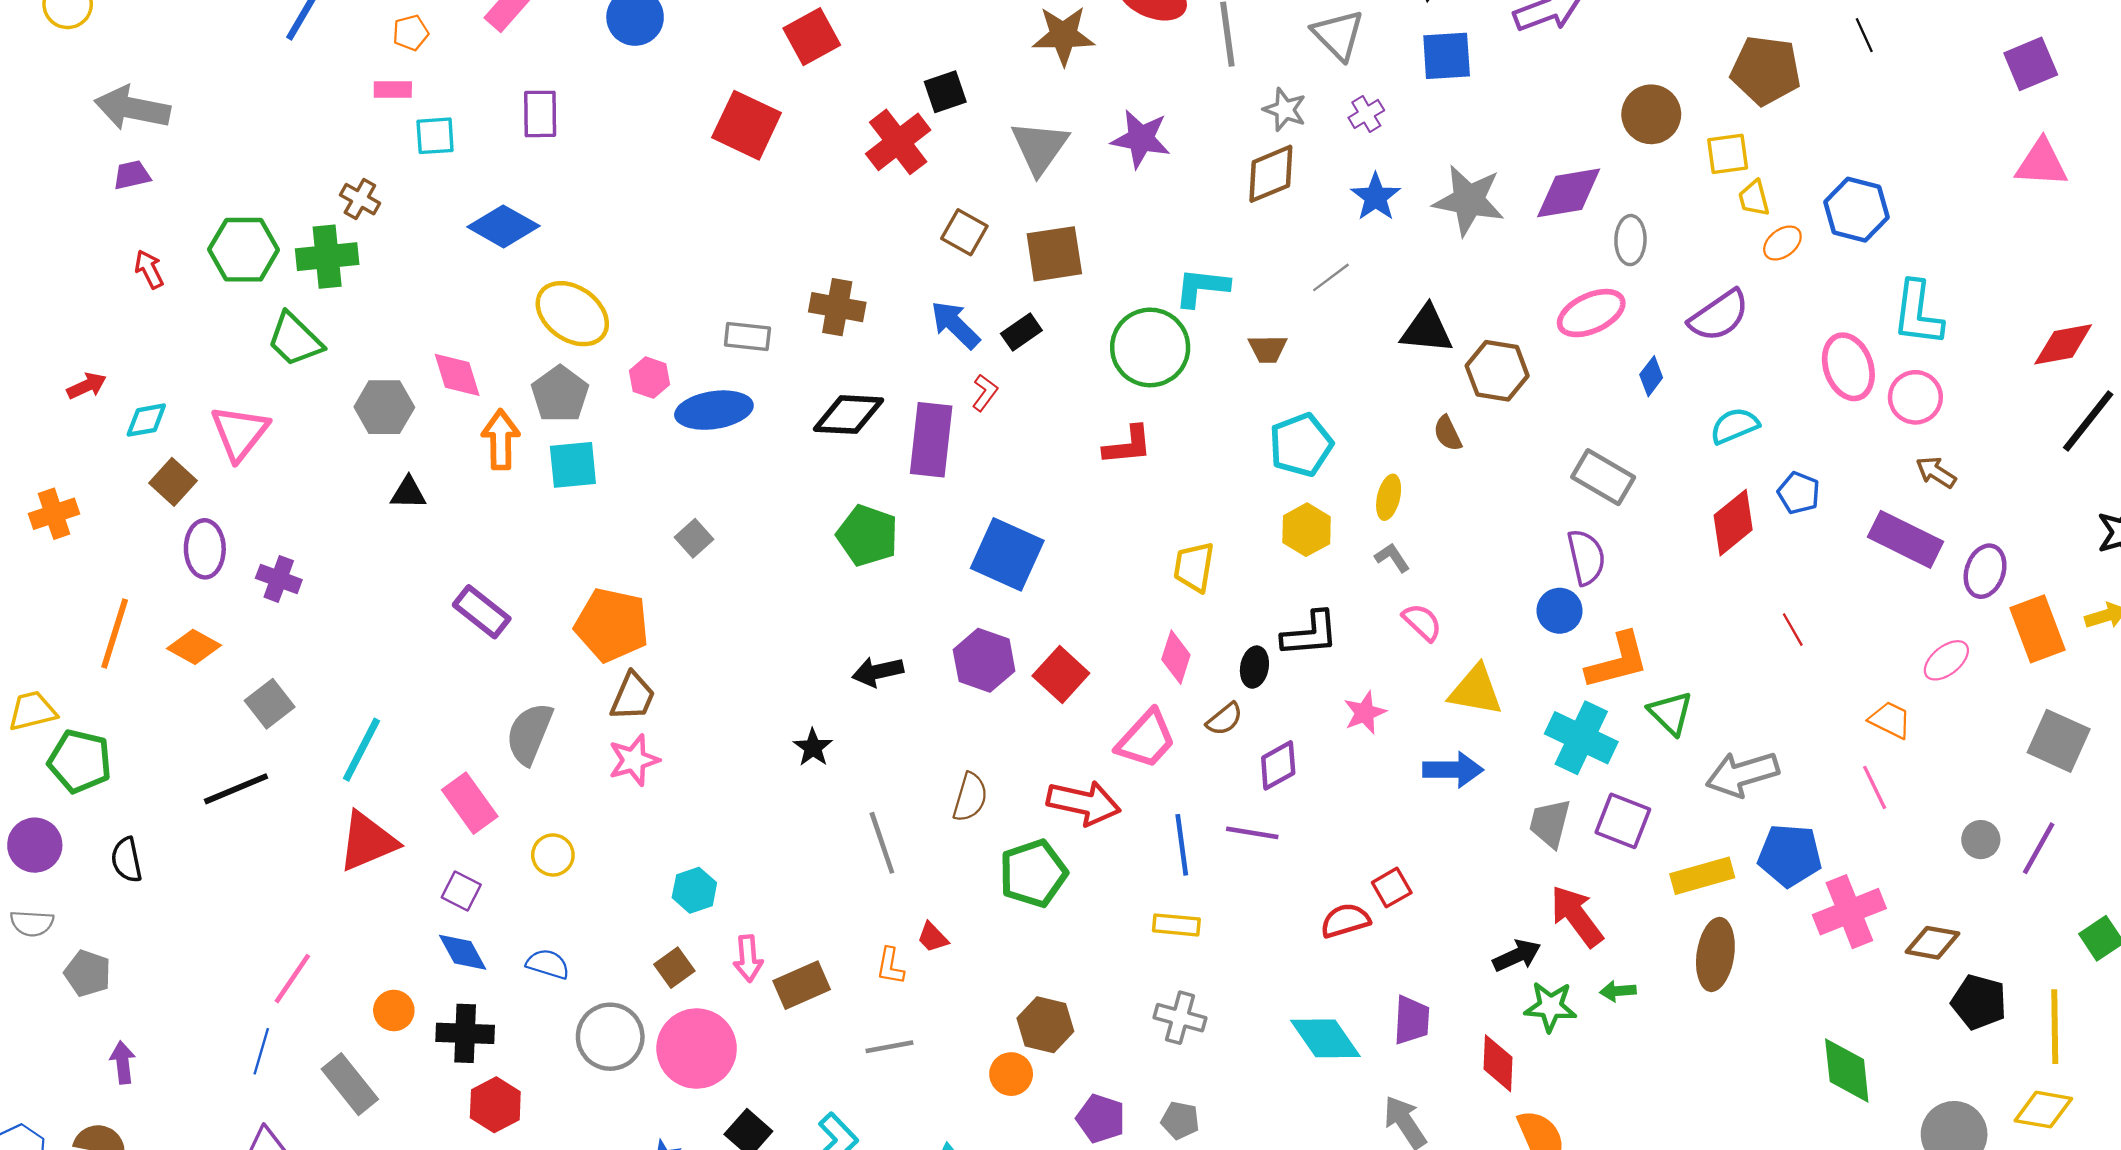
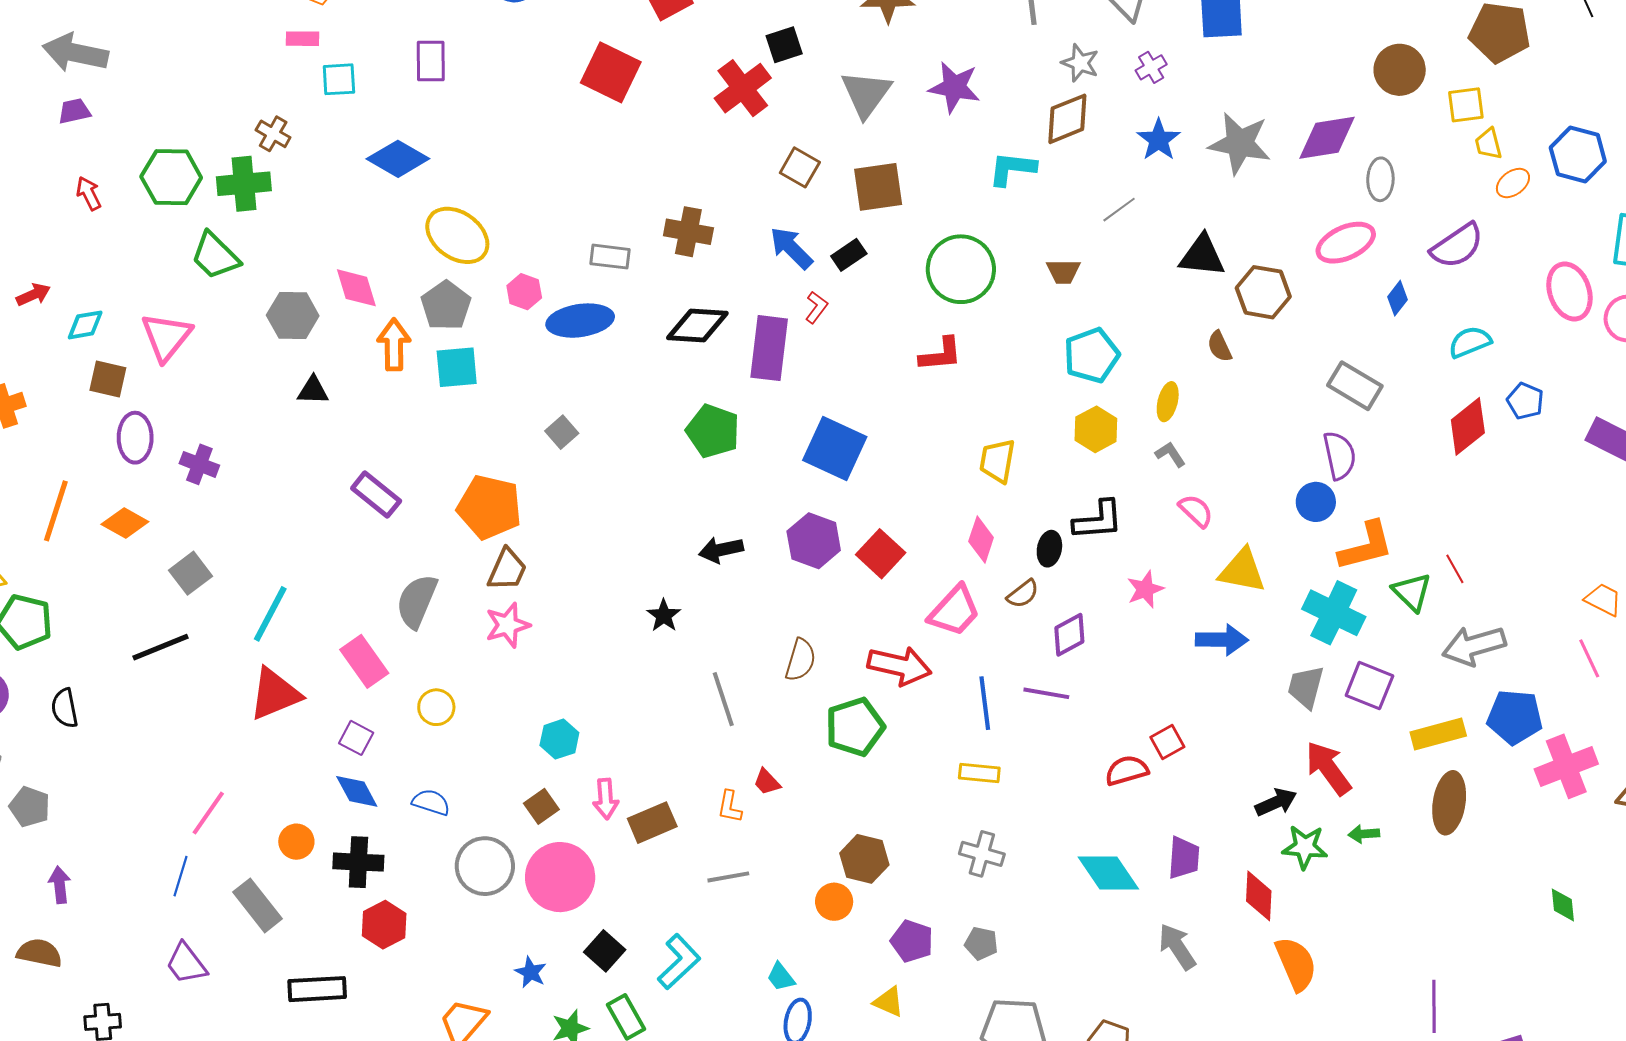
cyan L-shape: (1202, 287) -> (1012, 169), moved
brown square: (173, 482) -> (108, 379), turned -30
red line: (1793, 630) -> (1455, 569), moved
green diamond: (1847, 1071) -> (1563, 905), size x0.6

